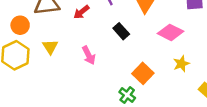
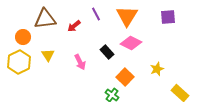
black rectangle: (121, 31) -> (107, 52), moved
pink diamond: (171, 32) -> (131, 43), moved

